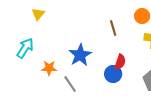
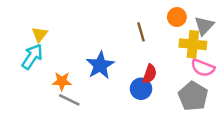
yellow triangle: (38, 14) -> (40, 34), moved
gray line: (70, 84) -> (69, 100), moved, turned -30

